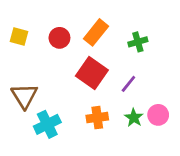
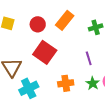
red square: (92, 73) -> (45, 52), moved
purple line: (128, 84) -> (89, 58), turned -56

